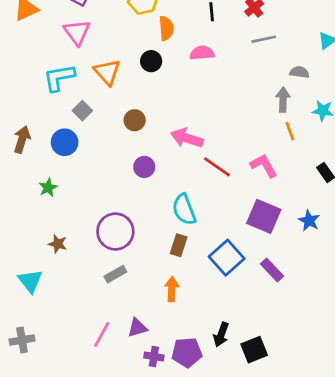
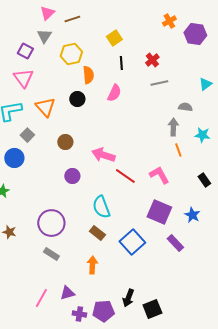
pink semicircle: (202, 53) -> (114, 93), turned 120
brown rectangle: (179, 245) -> (97, 233), turned -70
purple rectangle: (272, 270) -> (175, 243), moved
gray rectangle: (115, 274) -> (51, 254), turned 63

